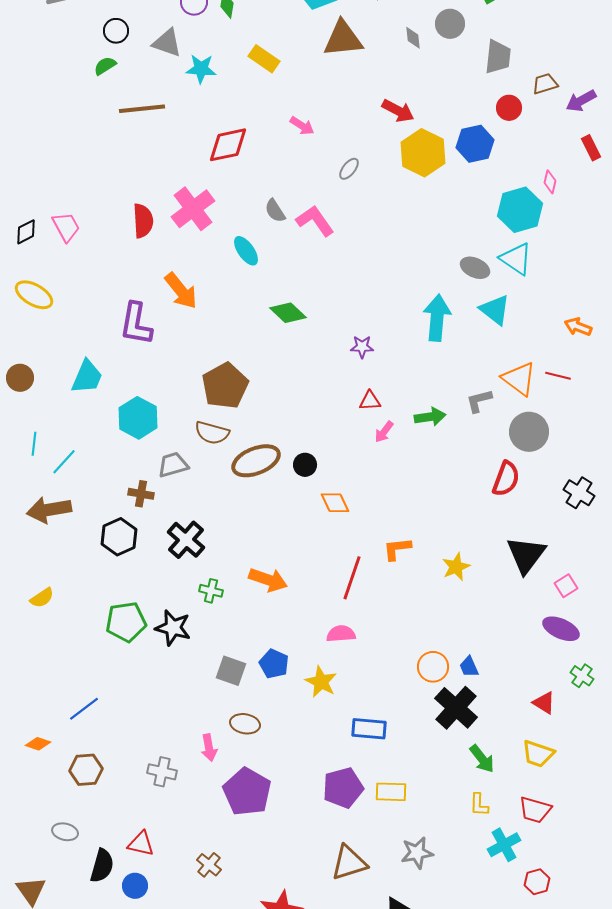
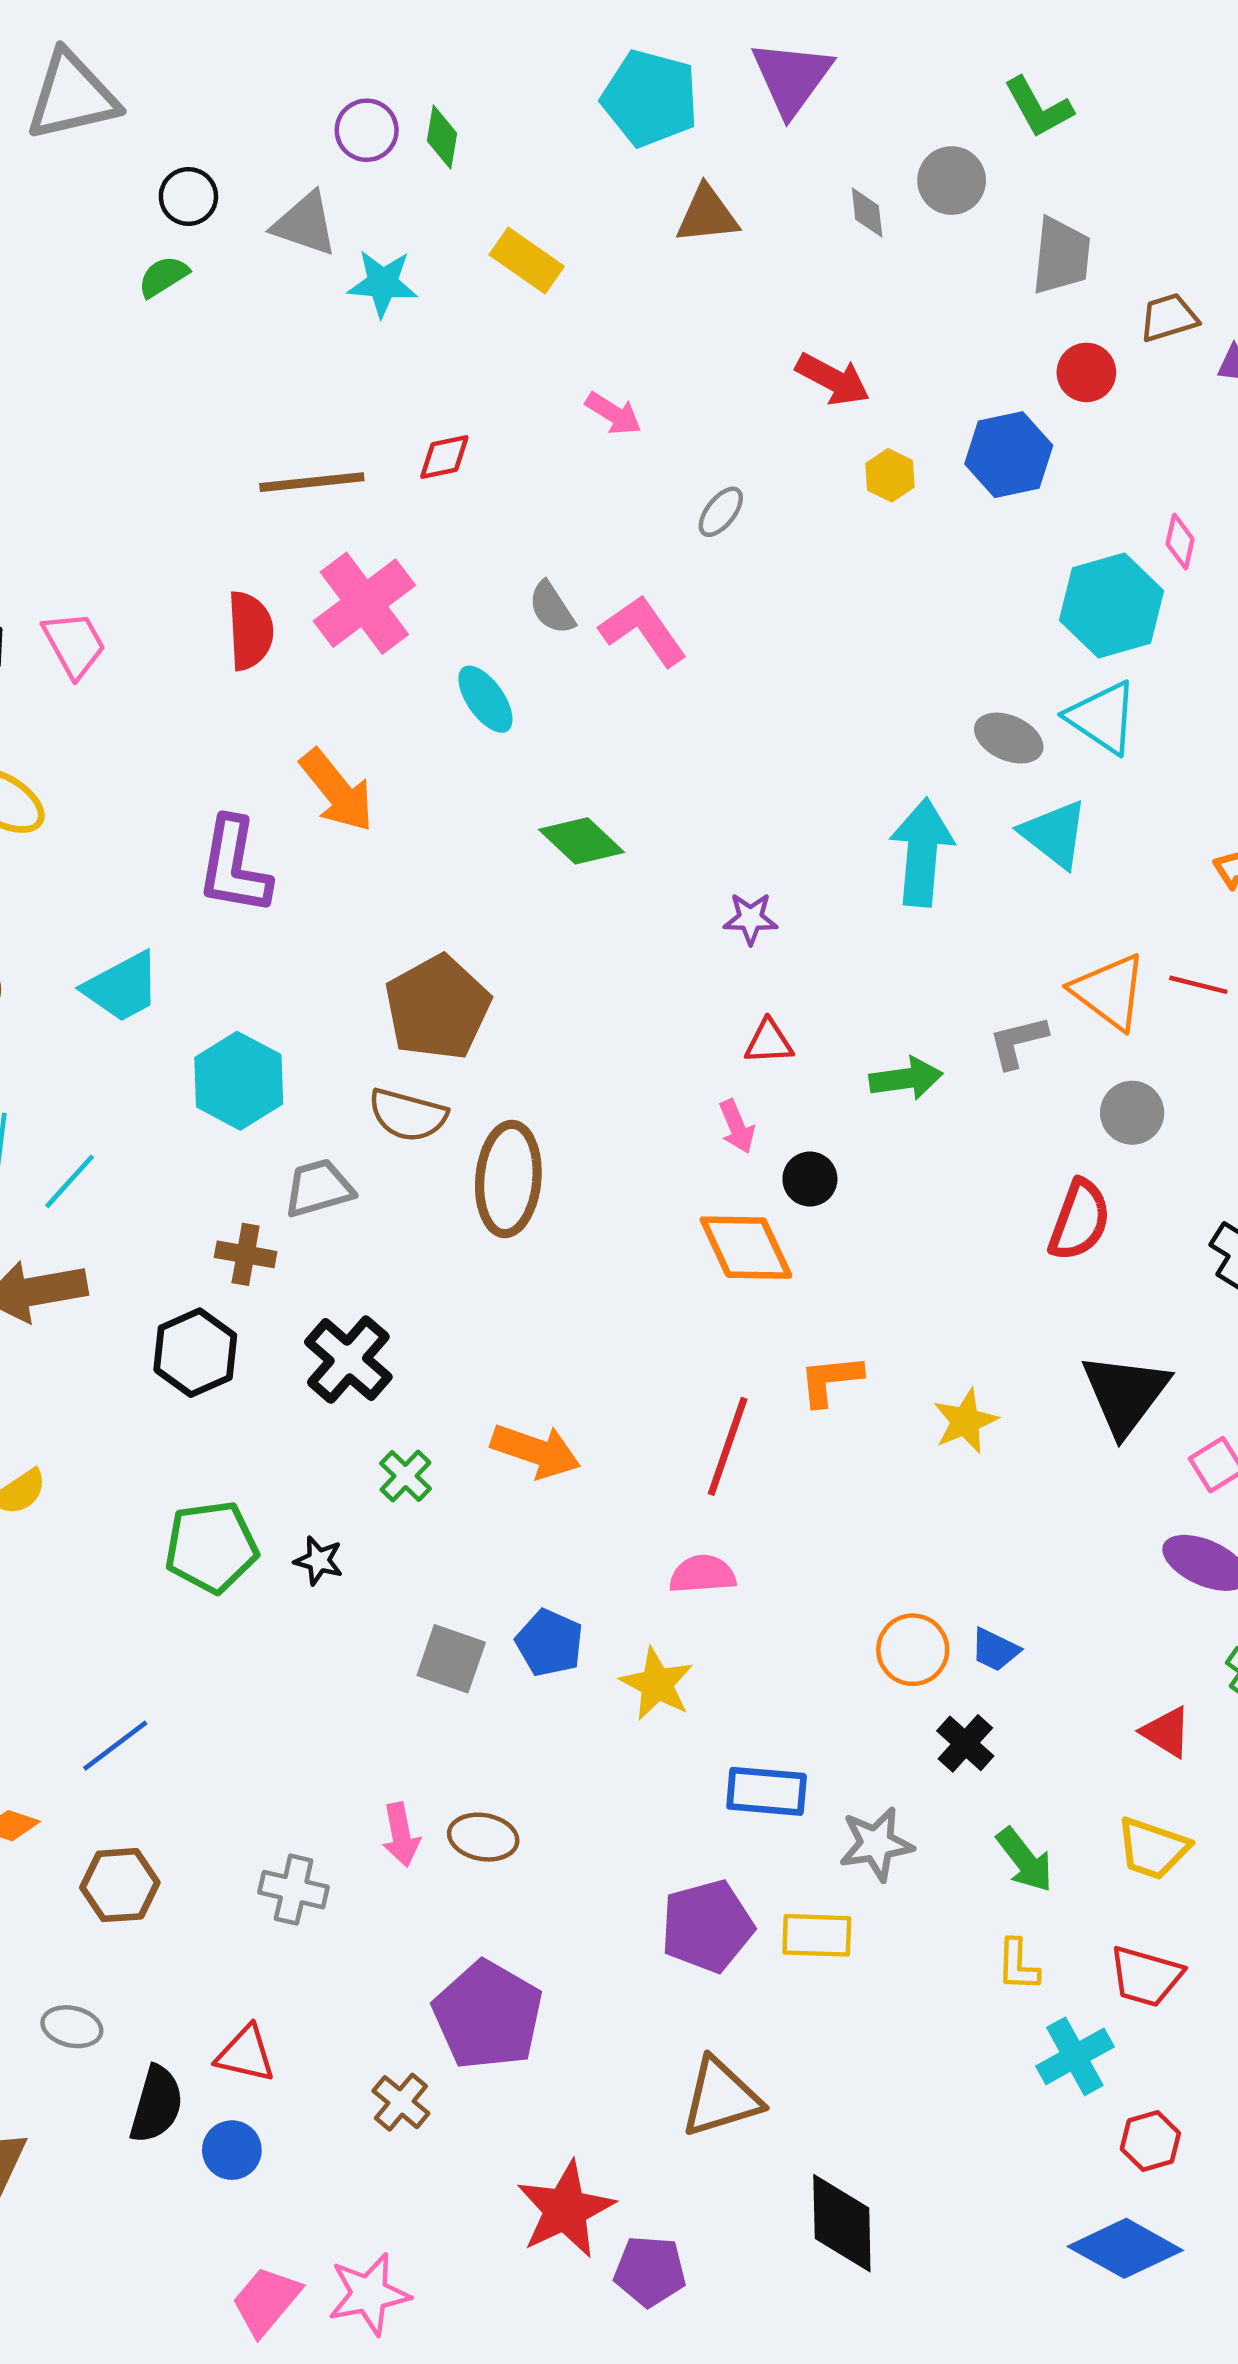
brown triangle: (343, 39) -> (707, 215), size x0.7
brown line: (142, 109) -> (312, 482), moved
red diamond: (228, 145) -> (444, 457), size x0.6
yellow hexagon: (423, 153) -> (890, 475), size x0.5
cyan trapezoid: (87, 377) -> (122, 987), turned 39
pink arrow: (384, 432) -> (737, 1126), moved, turned -60
gray circle: (529, 432) -> (1132, 1113), size x0.7
brown ellipse: (256, 461) -> (508, 1179), turned -63
black circle: (305, 465) -> (810, 1179), moved
orange diamond: (335, 503) -> (746, 1248), moved, size x1.4
green cross: (211, 591) -> (405, 1476), turned 30
black star: (173, 628) -> (319, 1561), size x0.6
blue trapezoid: (469, 667) -> (995, 1650), turned -40
black cross: (456, 708) -> (965, 1743), size x0.6
brown ellipse: (245, 724) -> (483, 1837), moved
purple pentagon: (247, 792) -> (488, 2015), moved
gray star: (417, 853) -> (876, 1844), moved

